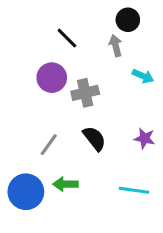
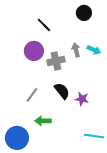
gray arrow: (116, 46) -> (76, 50), moved
purple star: (145, 138) -> (82, 99), moved
cyan line: (134, 190) -> (94, 136), moved
blue circle: (26, 192) -> (17, 138), moved

